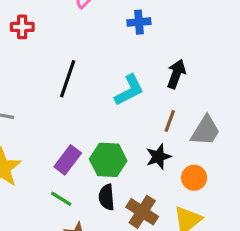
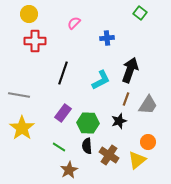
red cross: (22, 27) -> (35, 41), size x1.5
black arrow: (176, 74) -> (130, 70), size x1.4
purple rectangle: (68, 160) -> (63, 113), moved
orange circle: (194, 178) -> (148, 142), moved

